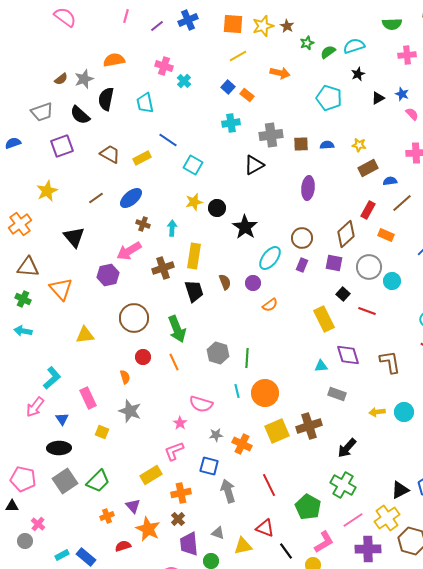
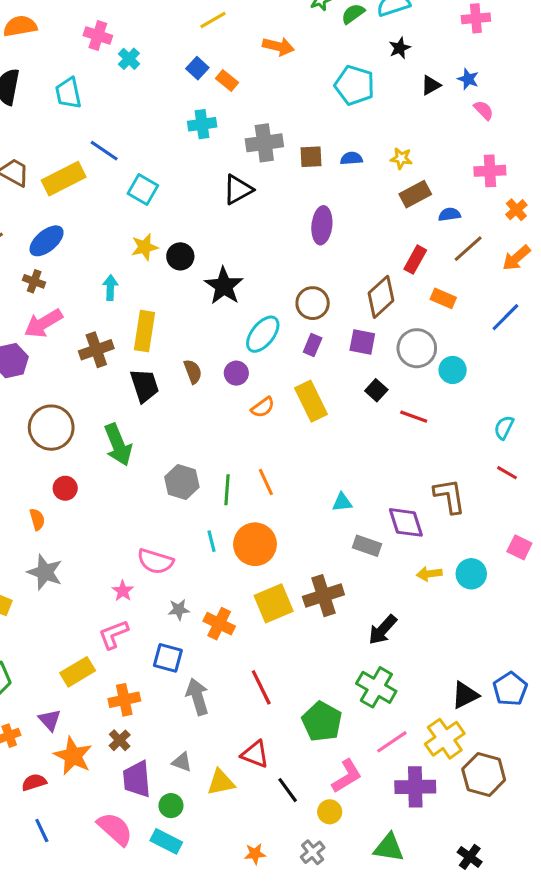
yellow rectangle: (142, 158) -> (64, 179), size x1.5
brown cross: (143, 224) -> (34, 281), moved
yellow rectangle: (324, 319) -> (311, 401), moved
purple diamond: (348, 355) -> (406, 522), moved
orange line: (174, 362) -> (266, 482), moved

